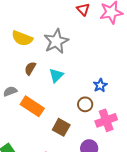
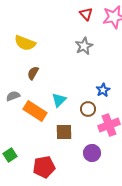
gray star: (56, 41) -> (84, 46), moved, size x0.7
cyan triangle: (56, 75) -> (59, 100), moved
brown square: (61, 127) -> (64, 132), turned -30

